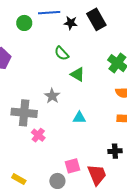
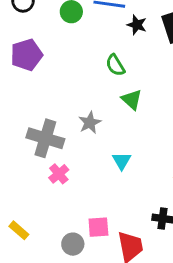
cyan triangle: (79, 118) -> (122, 161), turned 48

